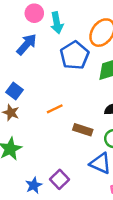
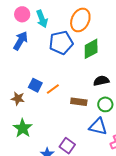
blue pentagon: (75, 55) -> (61, 43), turned 30
blue square: (14, 91) -> (35, 85), moved

